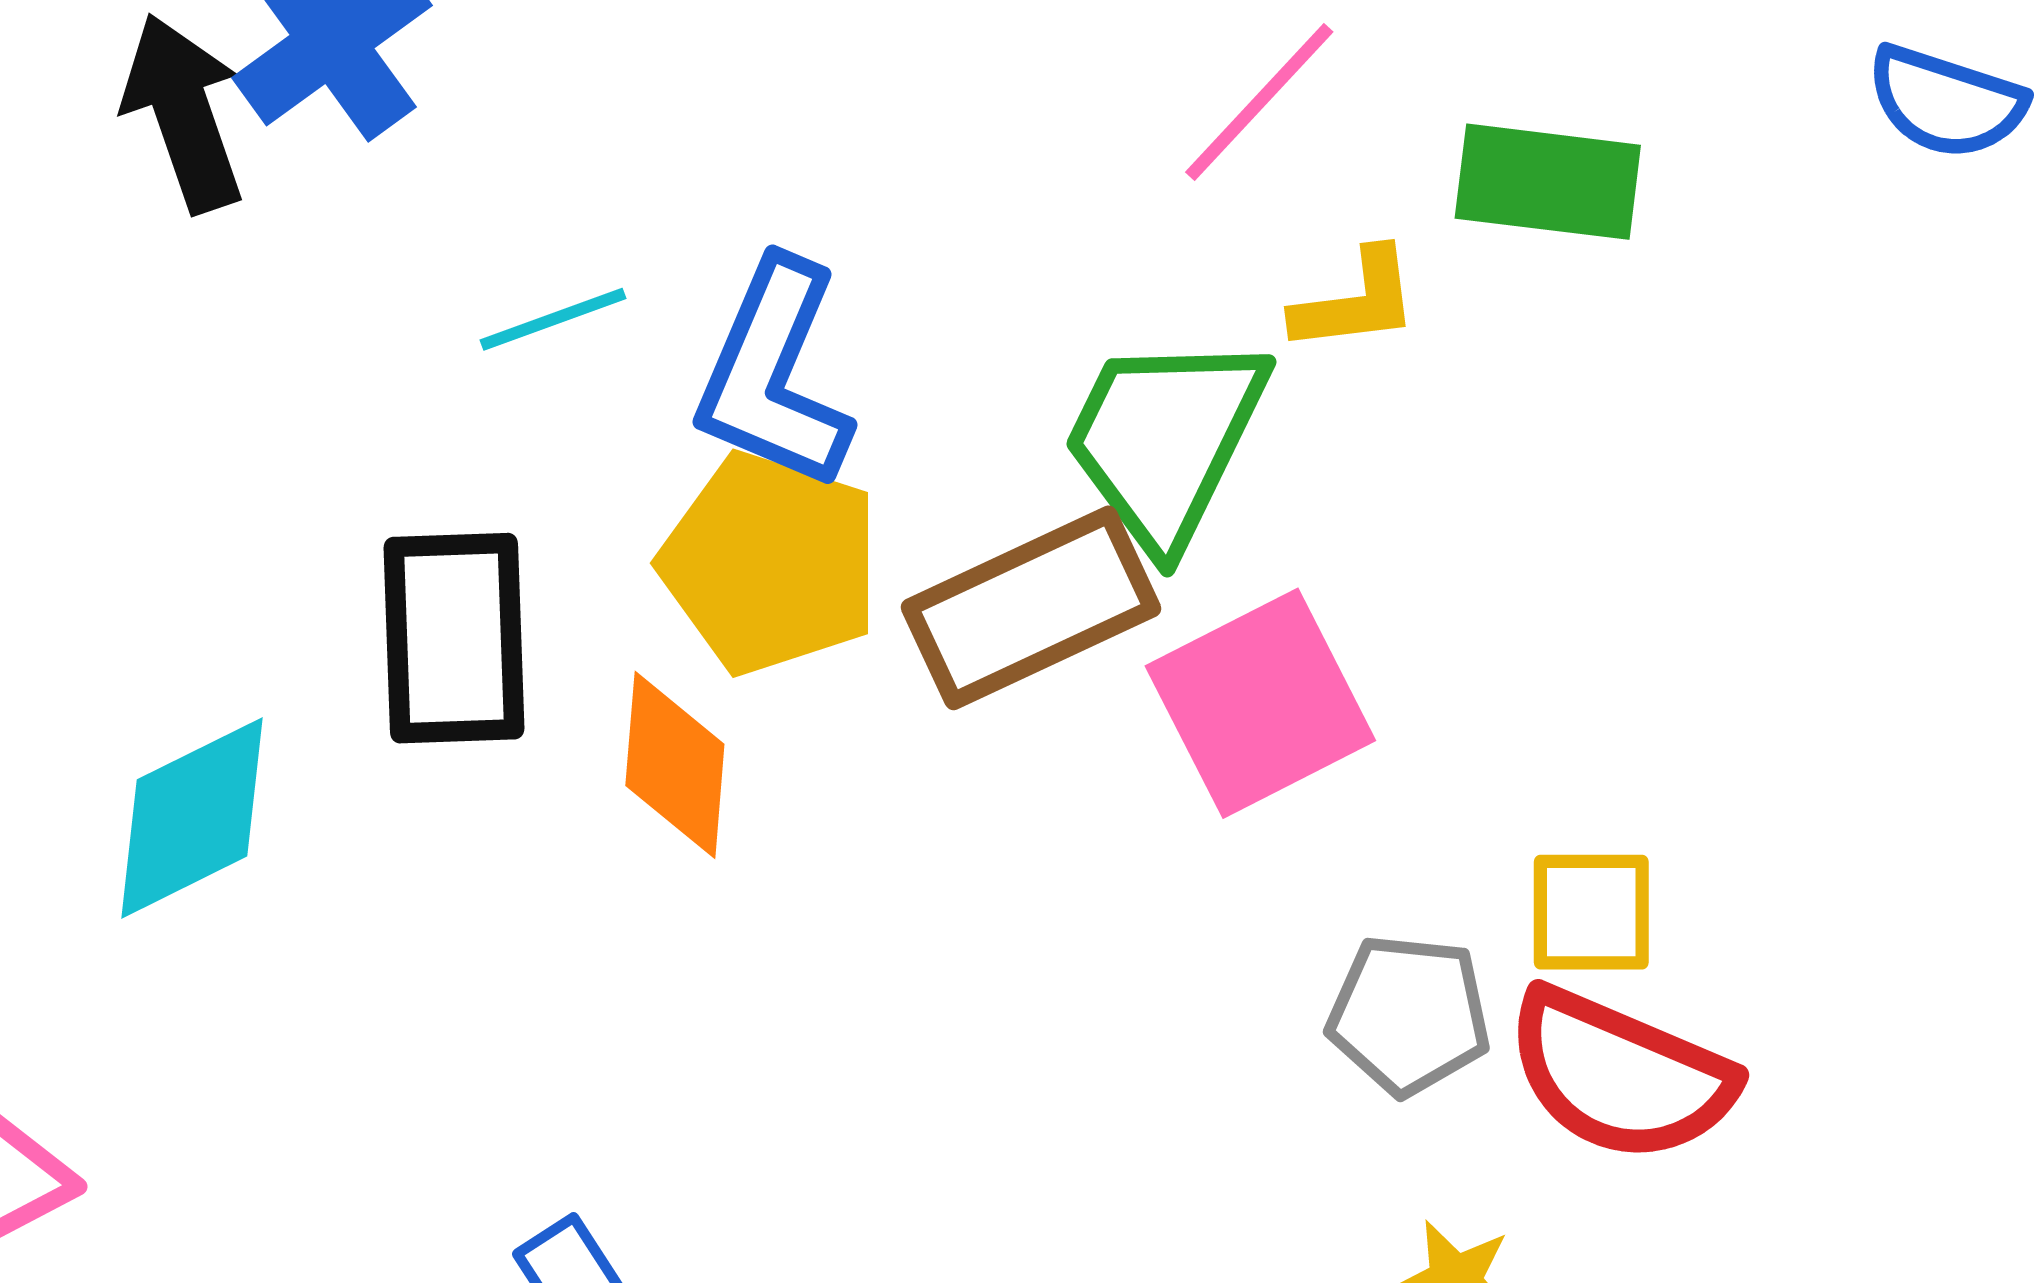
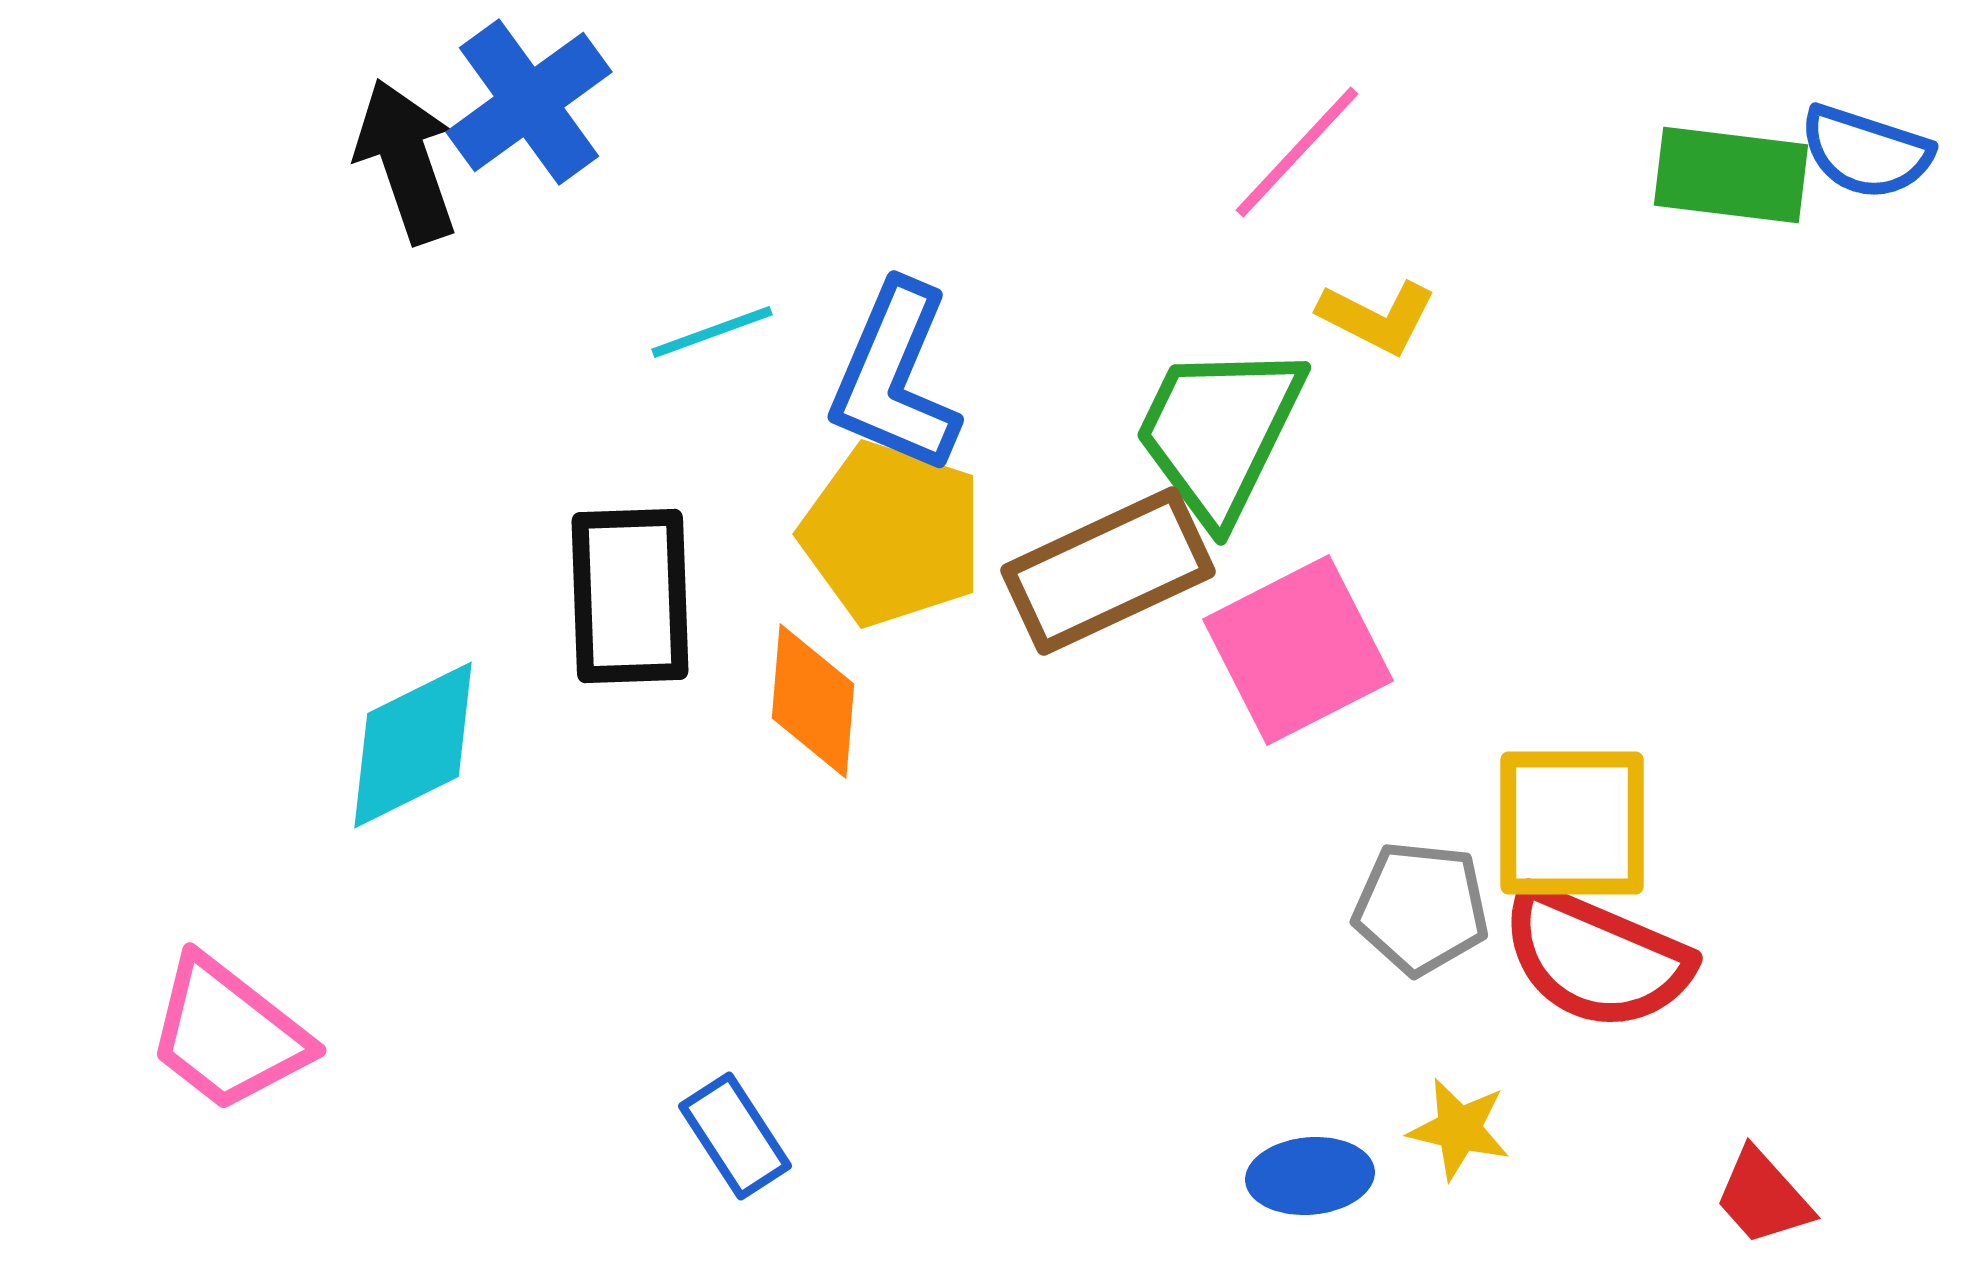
green rectangle: (1548, 182) -> (1731, 175), moved
yellow L-shape: (1356, 301) -> (1377, 317), turned 34
yellow square: (1591, 912) -> (1572, 823), size x1.5

